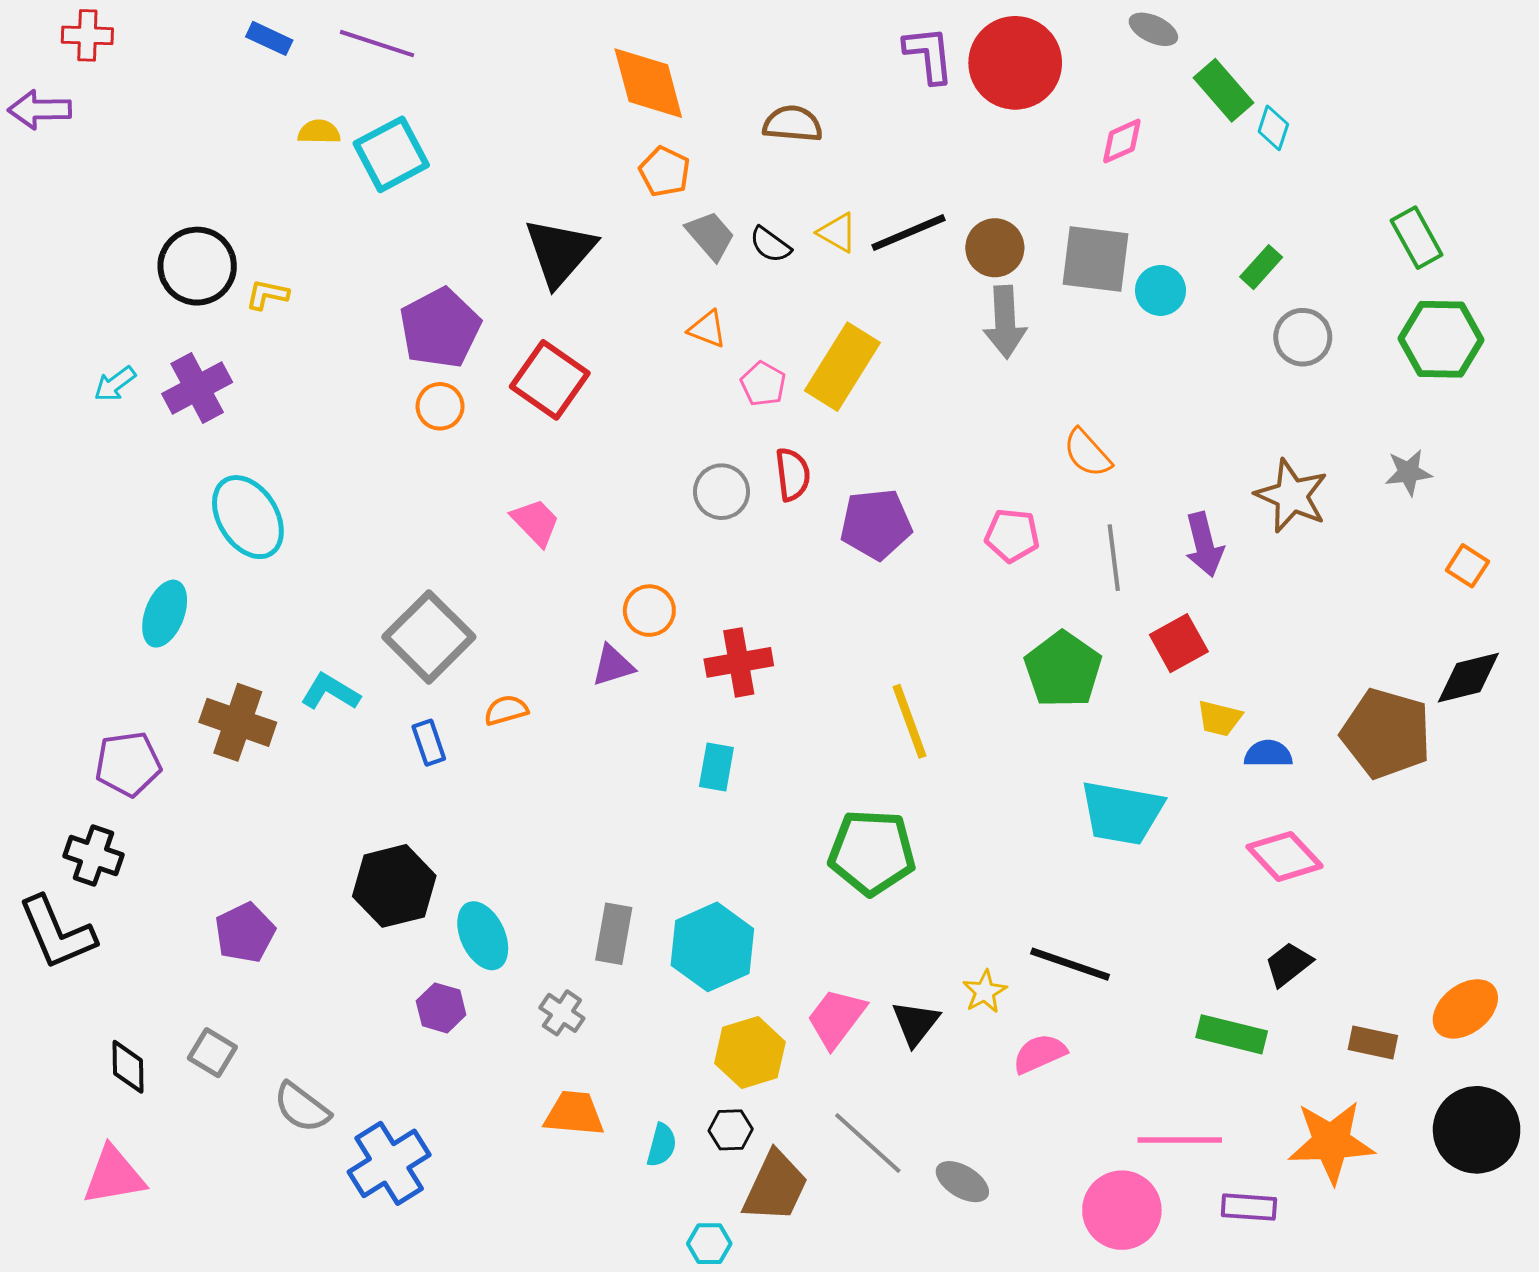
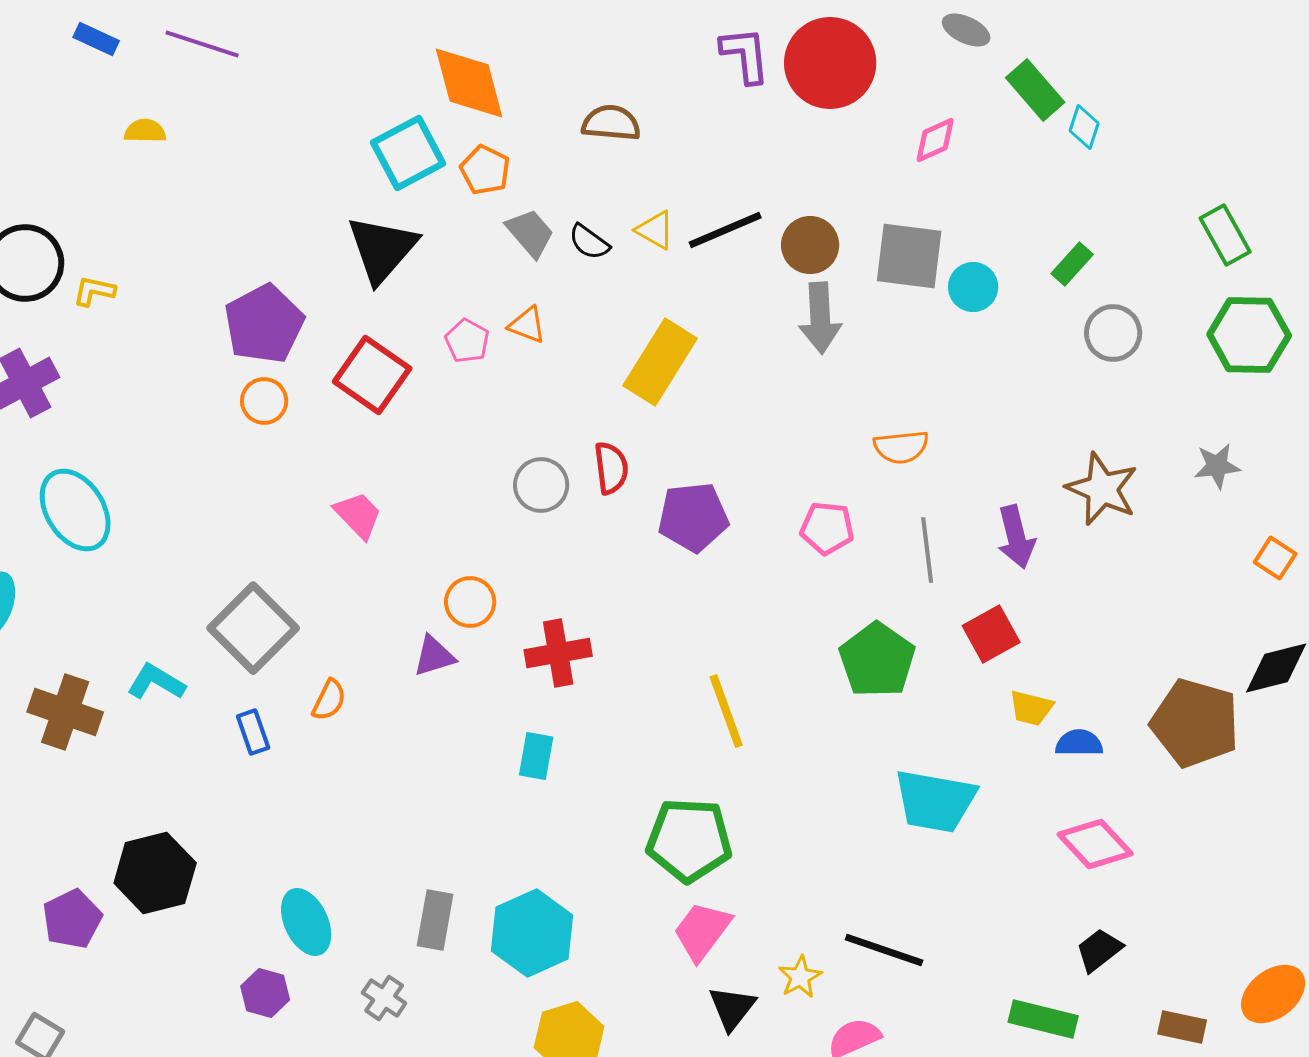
cyan square: (391, 154) -> (408, 153), moved
pink pentagon: (763, 384) -> (467, 341), moved
orange semicircle: (1087, 453) -> (901, 447), turned -54
orange semicircle: (506, 710) -> (329, 700), turned 132
black hexagon: (394, 886) -> (155, 873), moved
pink trapezoid: (836, 1018) -> (702, 931), moved

